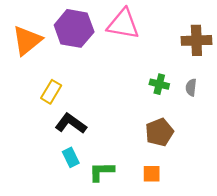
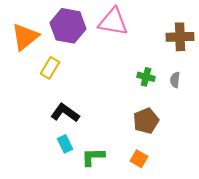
yellow rectangle: (51, 92) -> (50, 68), moved
orange square: (152, 174) -> (139, 159), turned 30

